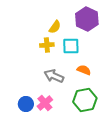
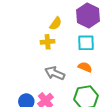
cyan square: (71, 46) -> (86, 43), moved

